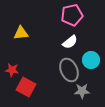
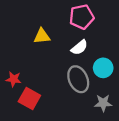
yellow triangle: (21, 33) -> (42, 36), moved
gray star: (82, 91) -> (103, 103), moved

